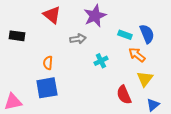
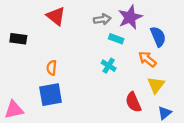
purple star: (95, 16) -> (130, 17), moved
cyan rectangle: (125, 35) -> (116, 39), moved
gray arrow: (78, 39) -> (102, 19), moved
cyan cross: (101, 61) -> (109, 66), turned -32

